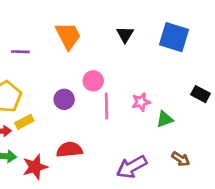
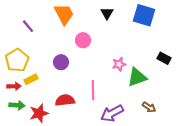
purple line: (20, 52) -> (28, 26), turned 48
pink circle: (93, 81) -> (83, 40), moved
pink line: (106, 106) -> (93, 90), moved
green triangle: (165, 119) -> (137, 77), size x1.5

